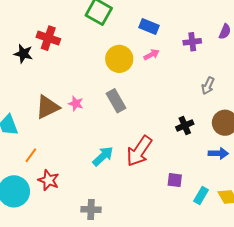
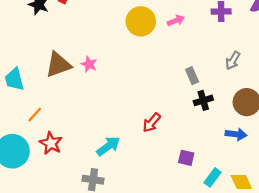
gray rectangle: (116, 101) -> (192, 76), moved, size x0.7
red arrow: (139, 151) -> (152, 123), size x0.6
cyan arrow: (103, 156) -> (108, 146), moved

